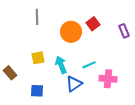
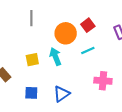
cyan arrow: (61, 65) -> (56, 57), moved
cyan line: (89, 65) -> (88, 50), moved
blue triangle: (74, 84) -> (62, 94), moved

